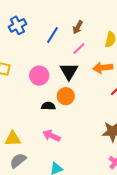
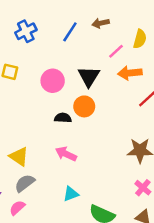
blue cross: (17, 25) -> (26, 31), moved
brown arrow: (78, 27) -> (101, 23), turned 48
pink line: (79, 49) -> (116, 51), moved
yellow triangle: (13, 139) -> (19, 156), turned 36

